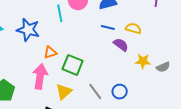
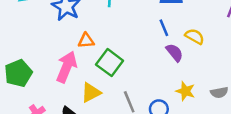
blue line: (108, 28) -> (164, 28), turned 40
yellow star: (143, 61) -> (185, 91), moved

